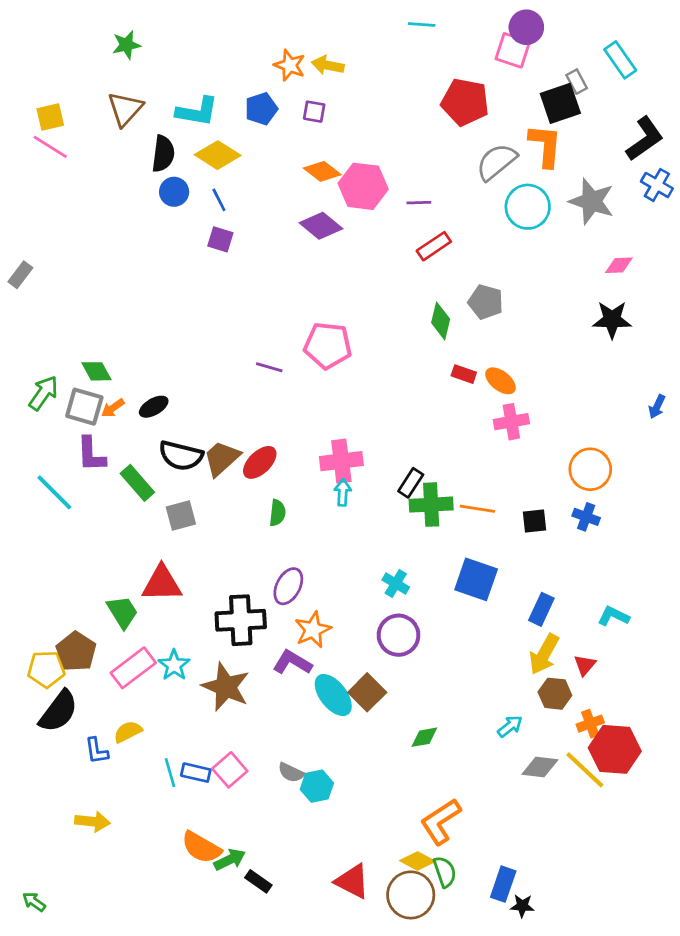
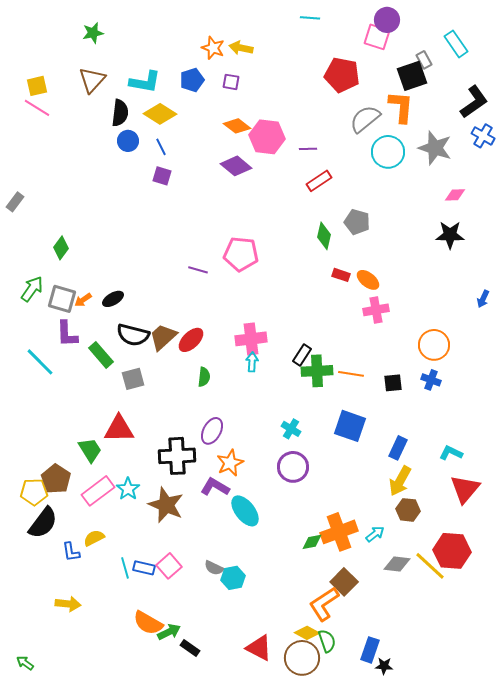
green diamond: (97, 371) -> (61, 248), moved, turned 65
red triangle: (585, 665) -> (465, 489), moved, size x1.8
brown square: (367, 692) -> (344, 582), moved
orange cross: (590, 724) -> (339, 532), moved, size x1.8

